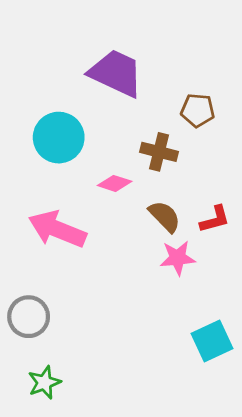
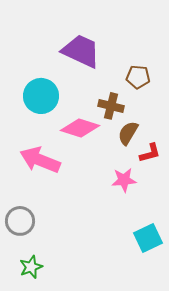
pink diamond: (115, 183) -> (80, 128), size x1.6
brown semicircle: (165, 216) -> (128, 133), moved, turned -105

